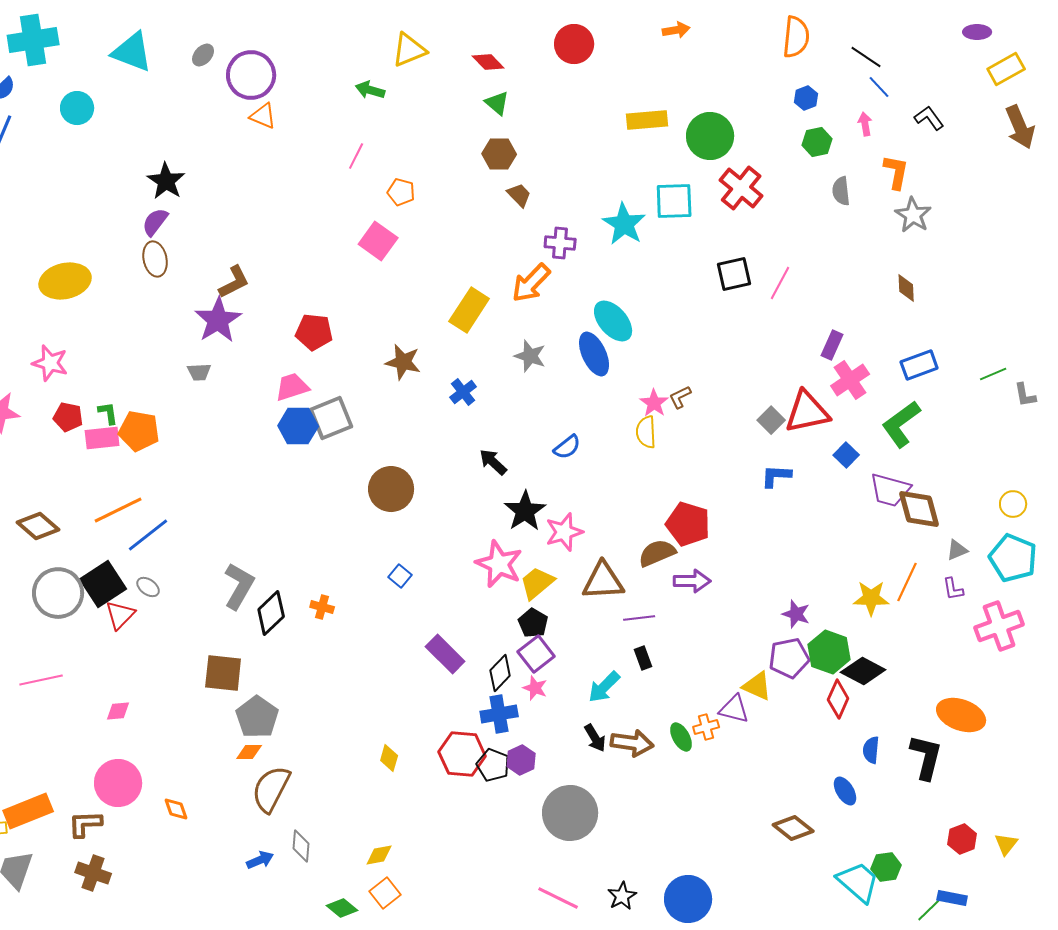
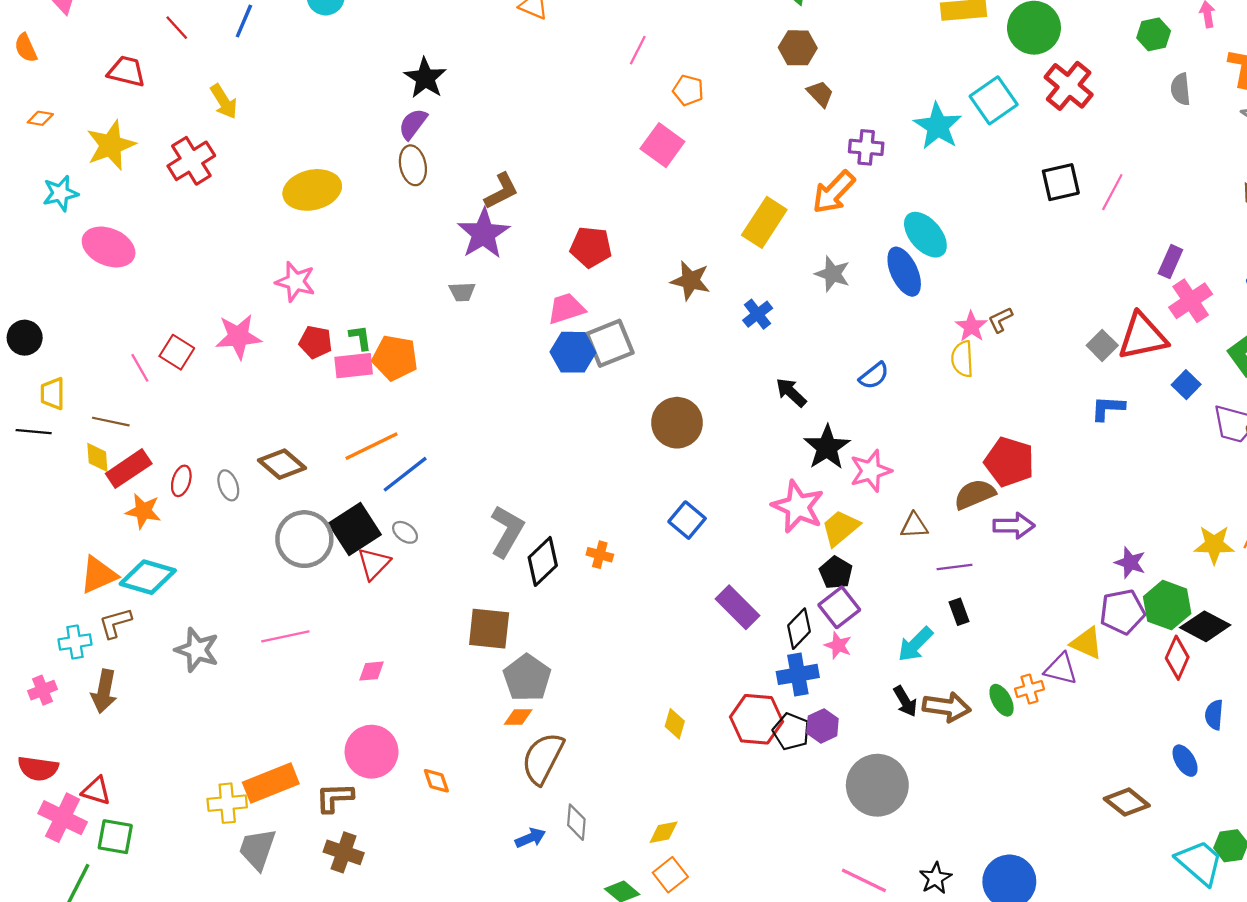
cyan square: (674, 201) -> (994, 100), turned -33
blue square: (400, 576) -> (687, 520), size x1.4
brown triangle: (603, 581) -> (914, 526), size x0.6

